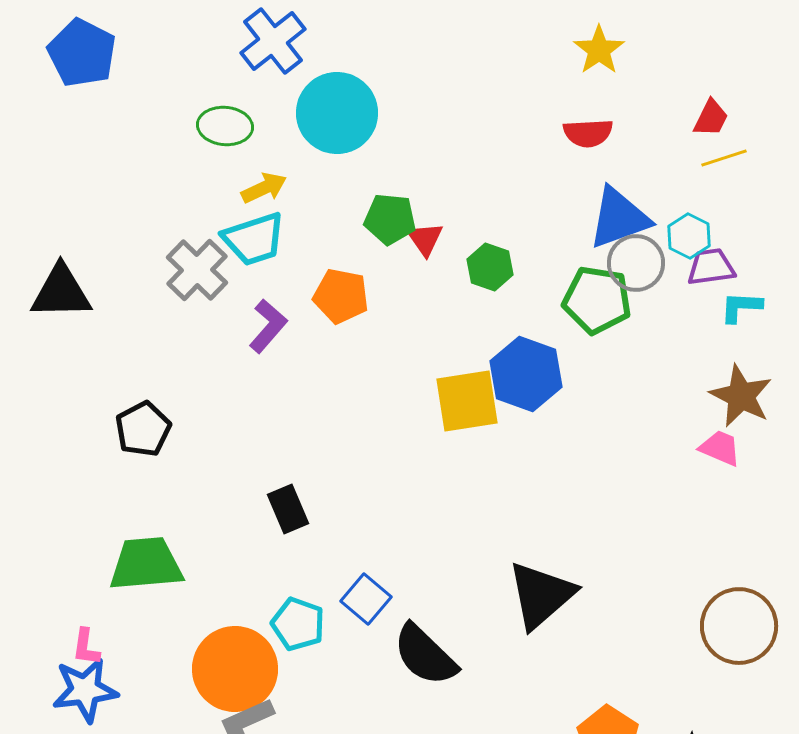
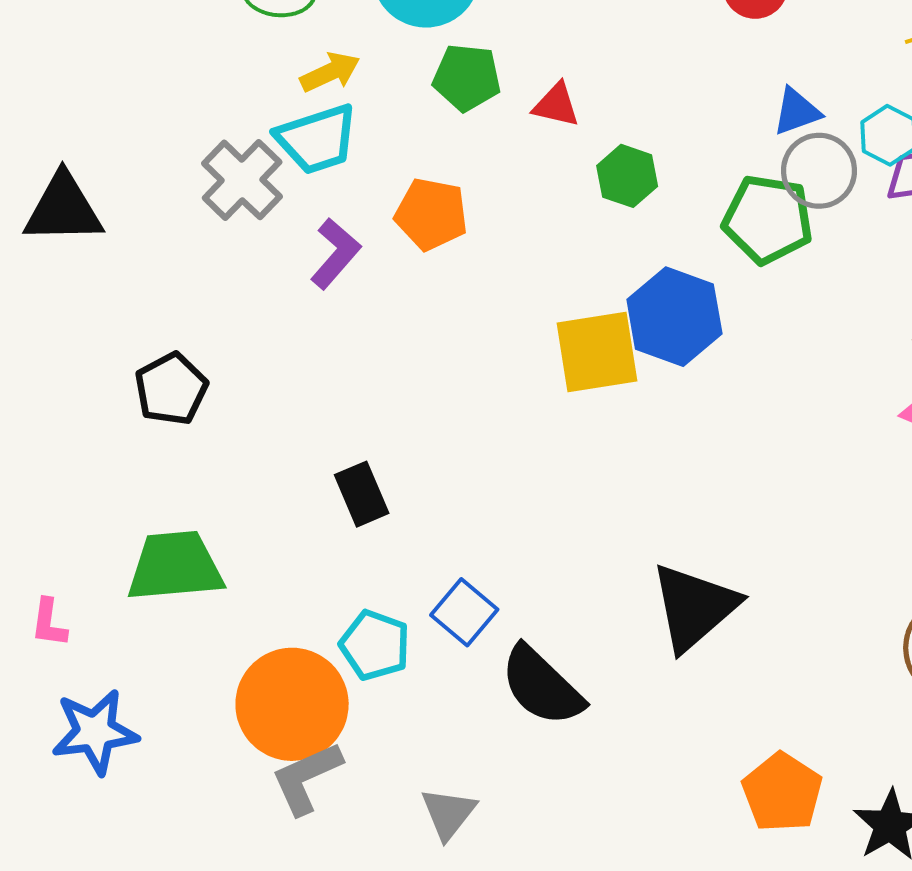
blue triangle: (619, 218) -> (797, 112), size x0.6
green pentagon: (390, 219) -> (467, 77), moved
red triangle: (425, 239) -> (556, 105), moved, turned -42
pink L-shape: (86, 647) -> (49, 623), moved

